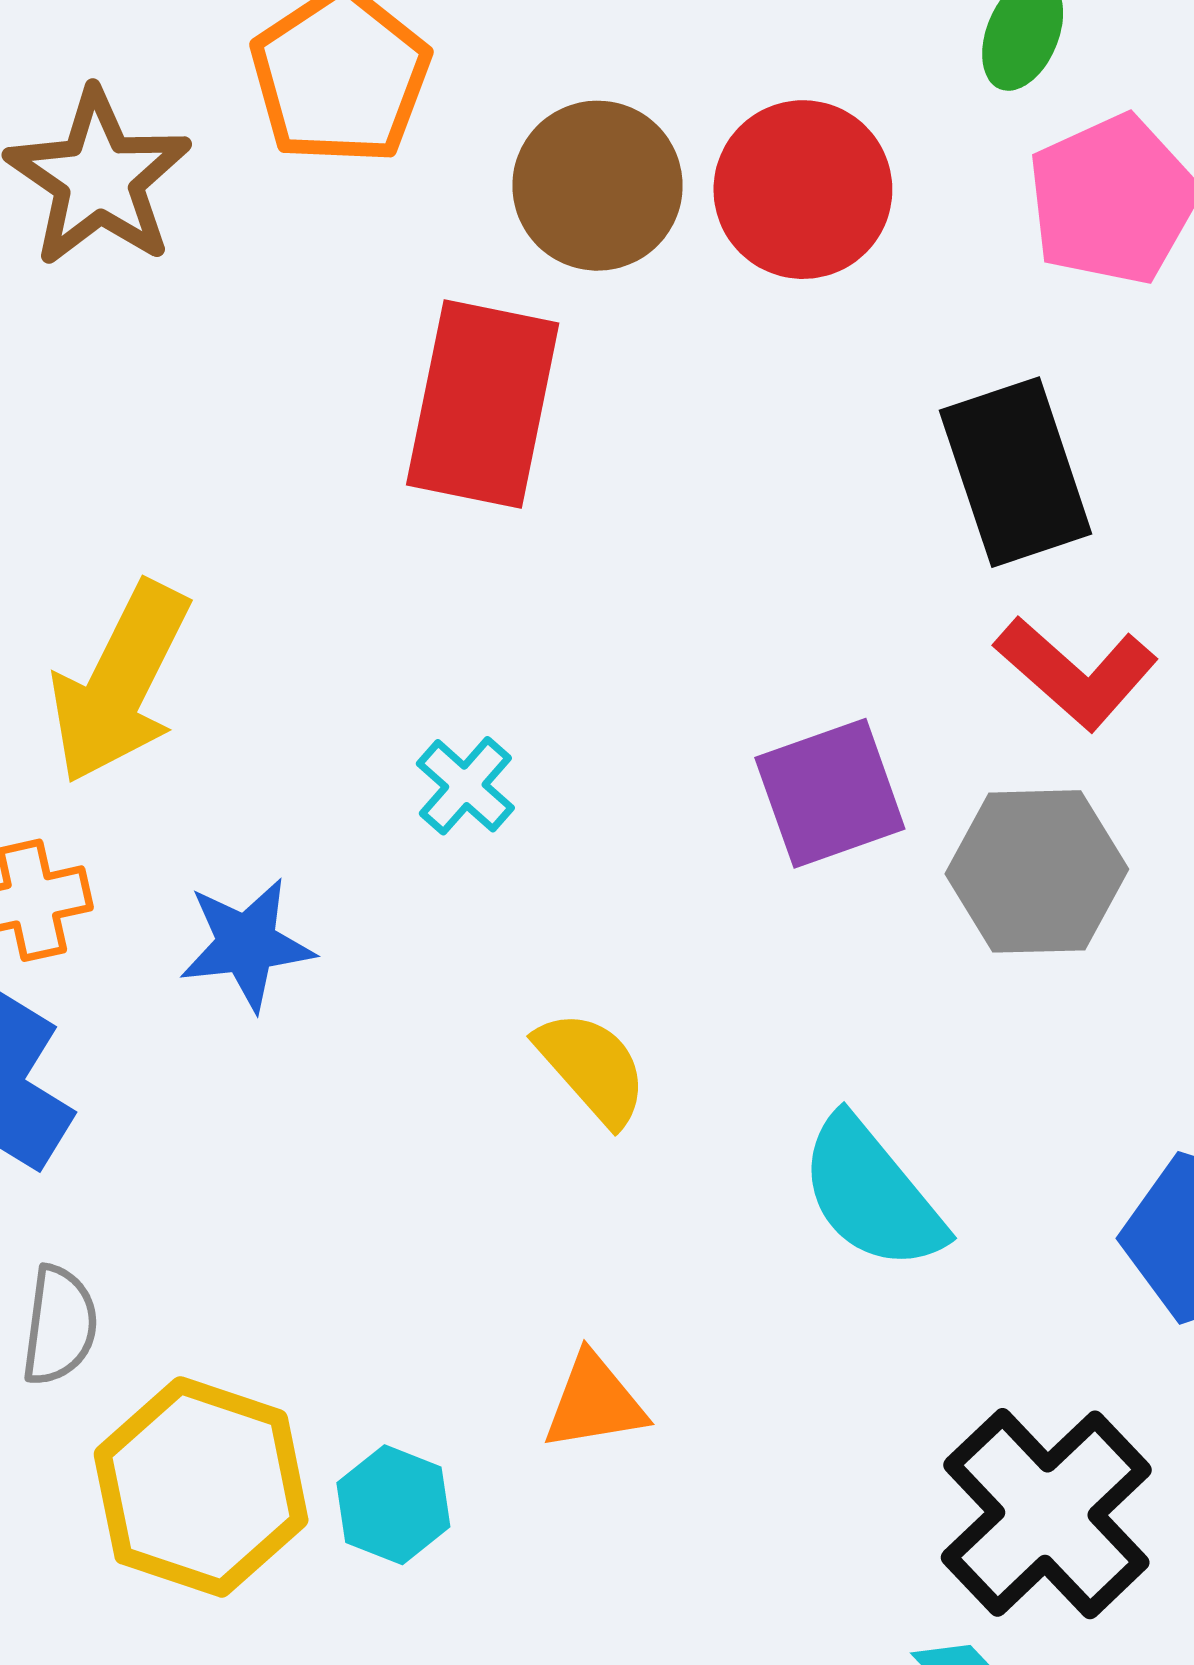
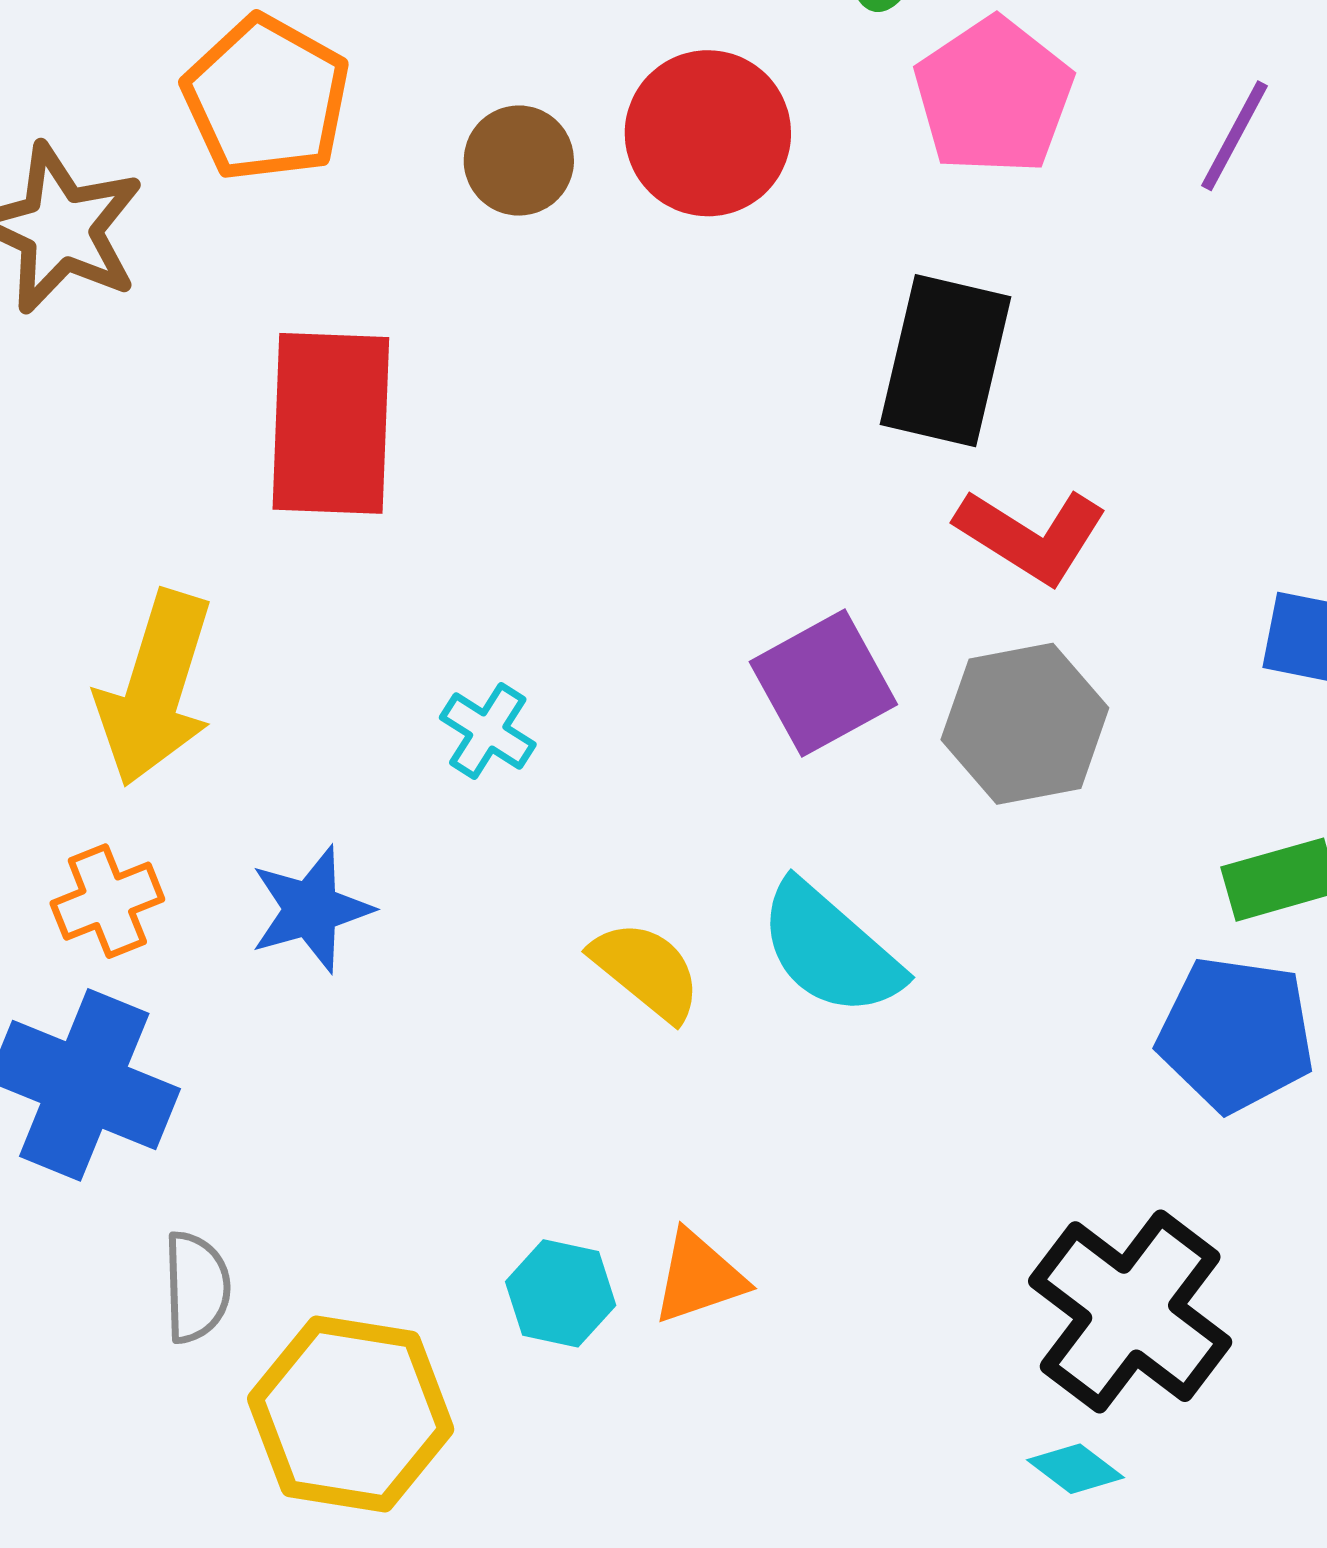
brown circle: (598, 186) -> (519, 161), size x0.7
red rectangle: (483, 404) -> (331, 423), moved
black rectangle: (1016, 472) -> (945, 361), turned 41
cyan semicircle: (872, 1194) -> (830, 949), moved
cyan hexagon: (393, 1505) -> (561, 1293), moved

